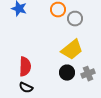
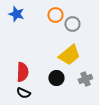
black circle: (67, 73) -> (56, 78), moved

